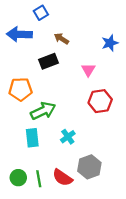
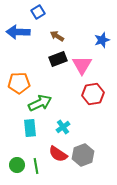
black rectangle: (48, 61) -> (58, 59), moved
pink triangle: (88, 70) -> (82, 65), size x1.5
red semicircle: (62, 178) -> (58, 154), moved

